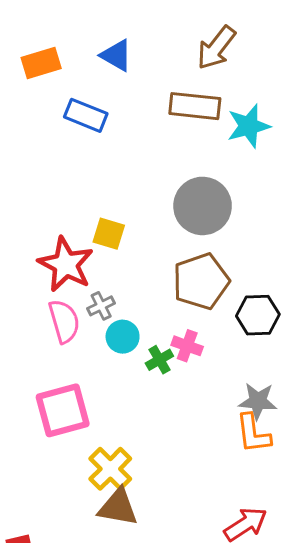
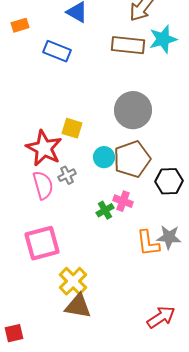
orange rectangle: (41, 63) -> (20, 25), moved, size x0.7
cyan star: (249, 126) -> (163, 39), moved
cyan circle: (123, 337) -> (104, 157), moved
orange L-shape: (253, 433) -> (148, 243), moved

